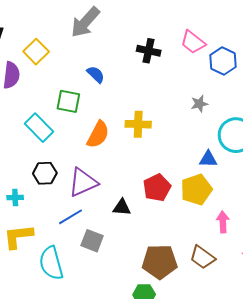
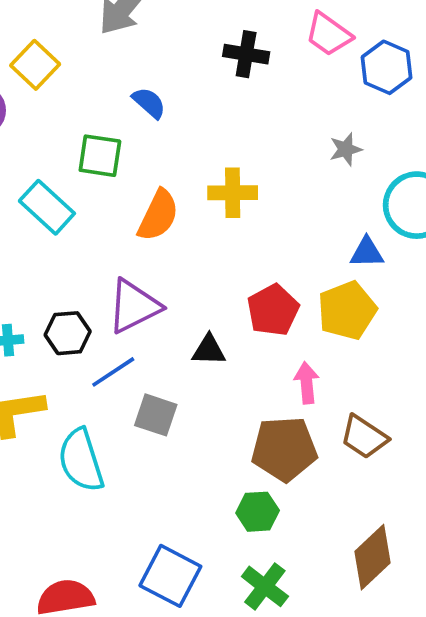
black hexagon: (45, 173) -> (68, 333), moved
pink arrow: (223, 222) -> (307, 383), moved

